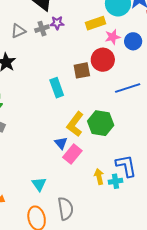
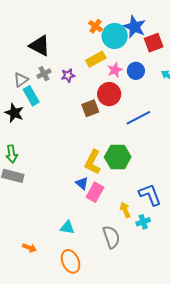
purple star: (57, 23) -> (68, 75), moved
cyan rectangle: (57, 88) -> (31, 96), moved
cyan cross: (116, 181) -> (143, 222), moved
cyan triangle: (39, 184) -> (67, 227), turned -35
gray semicircle: (65, 209) -> (111, 237), moved

